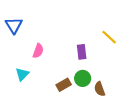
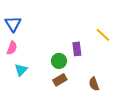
pink semicircle: (38, 51) -> (12, 48), moved
green circle: (83, 78) -> (59, 61), moved

